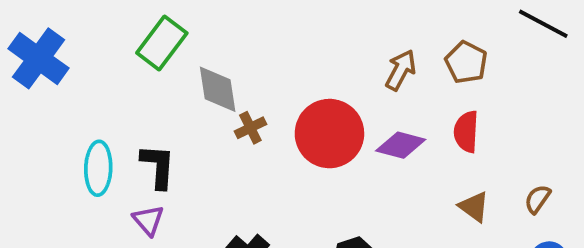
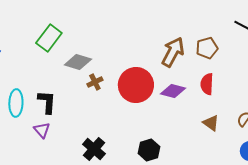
brown pentagon: (466, 62) -> (207, 48), turned 30
brown arrow: (401, 70) -> (173, 52), size x1.4
gray diamond: (218, 89) -> (78, 62), turned -64

